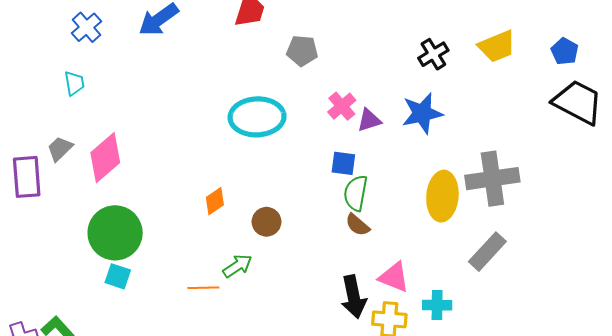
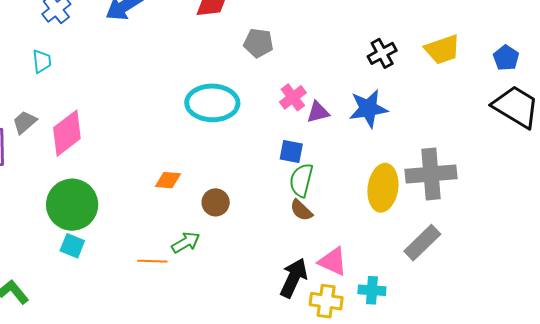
orange diamond: (215, 201) -> (168, 180), turned 36
black arrow: (354, 297) -> (294, 278), turned -147

